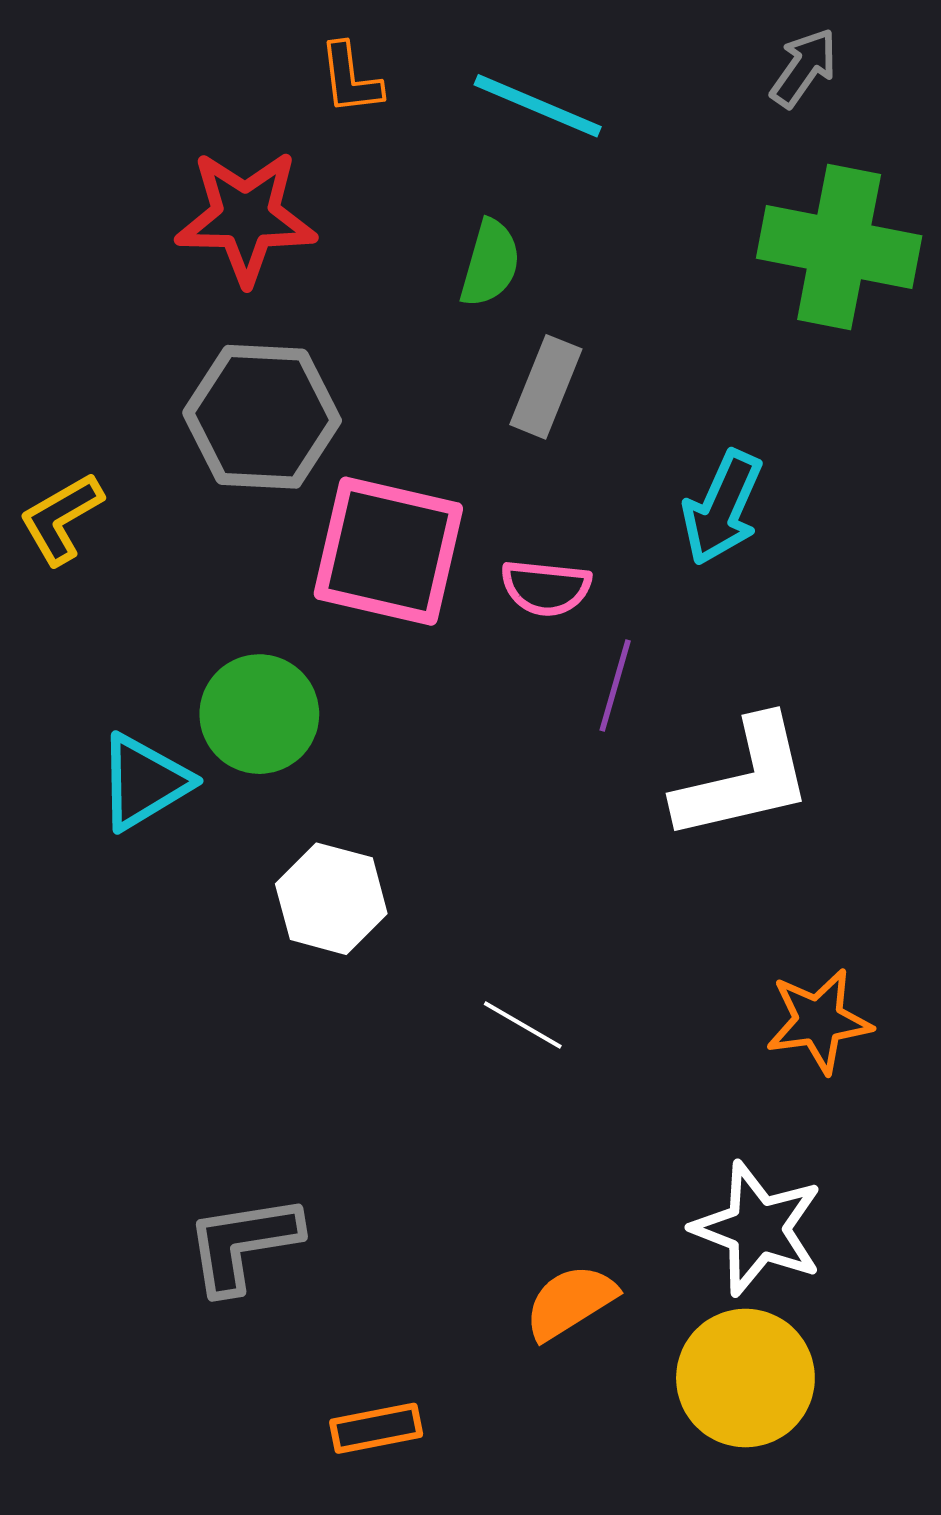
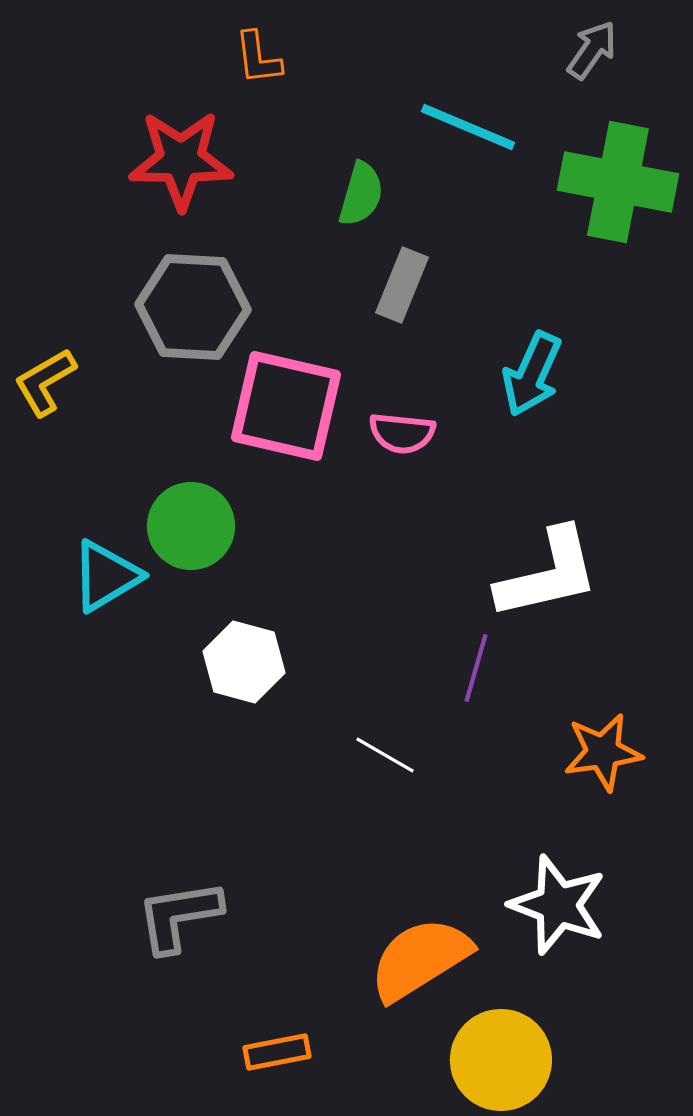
cyan line: (538, 106) -> (468, 127), moved
purple line: (615, 686) -> (476, 668), moved
orange semicircle: (570, 1302) -> (420, 959), size x1.5
yellow circle: (745, 1378) -> (501, 1060), moved

